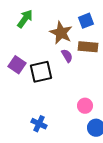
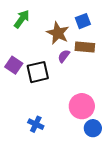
purple semicircle: (67, 56) -> (64, 56), turned -112
pink circle: (85, 106) -> (82, 106), size x1.6

